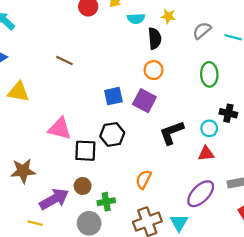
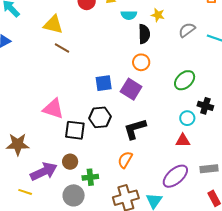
green ellipse: (209, 74) -> (185, 80), moved, turned 45
yellow triangle: (18, 92) -> (53, 24), moved
black L-shape: (172, 133) -> (135, 129), moved

